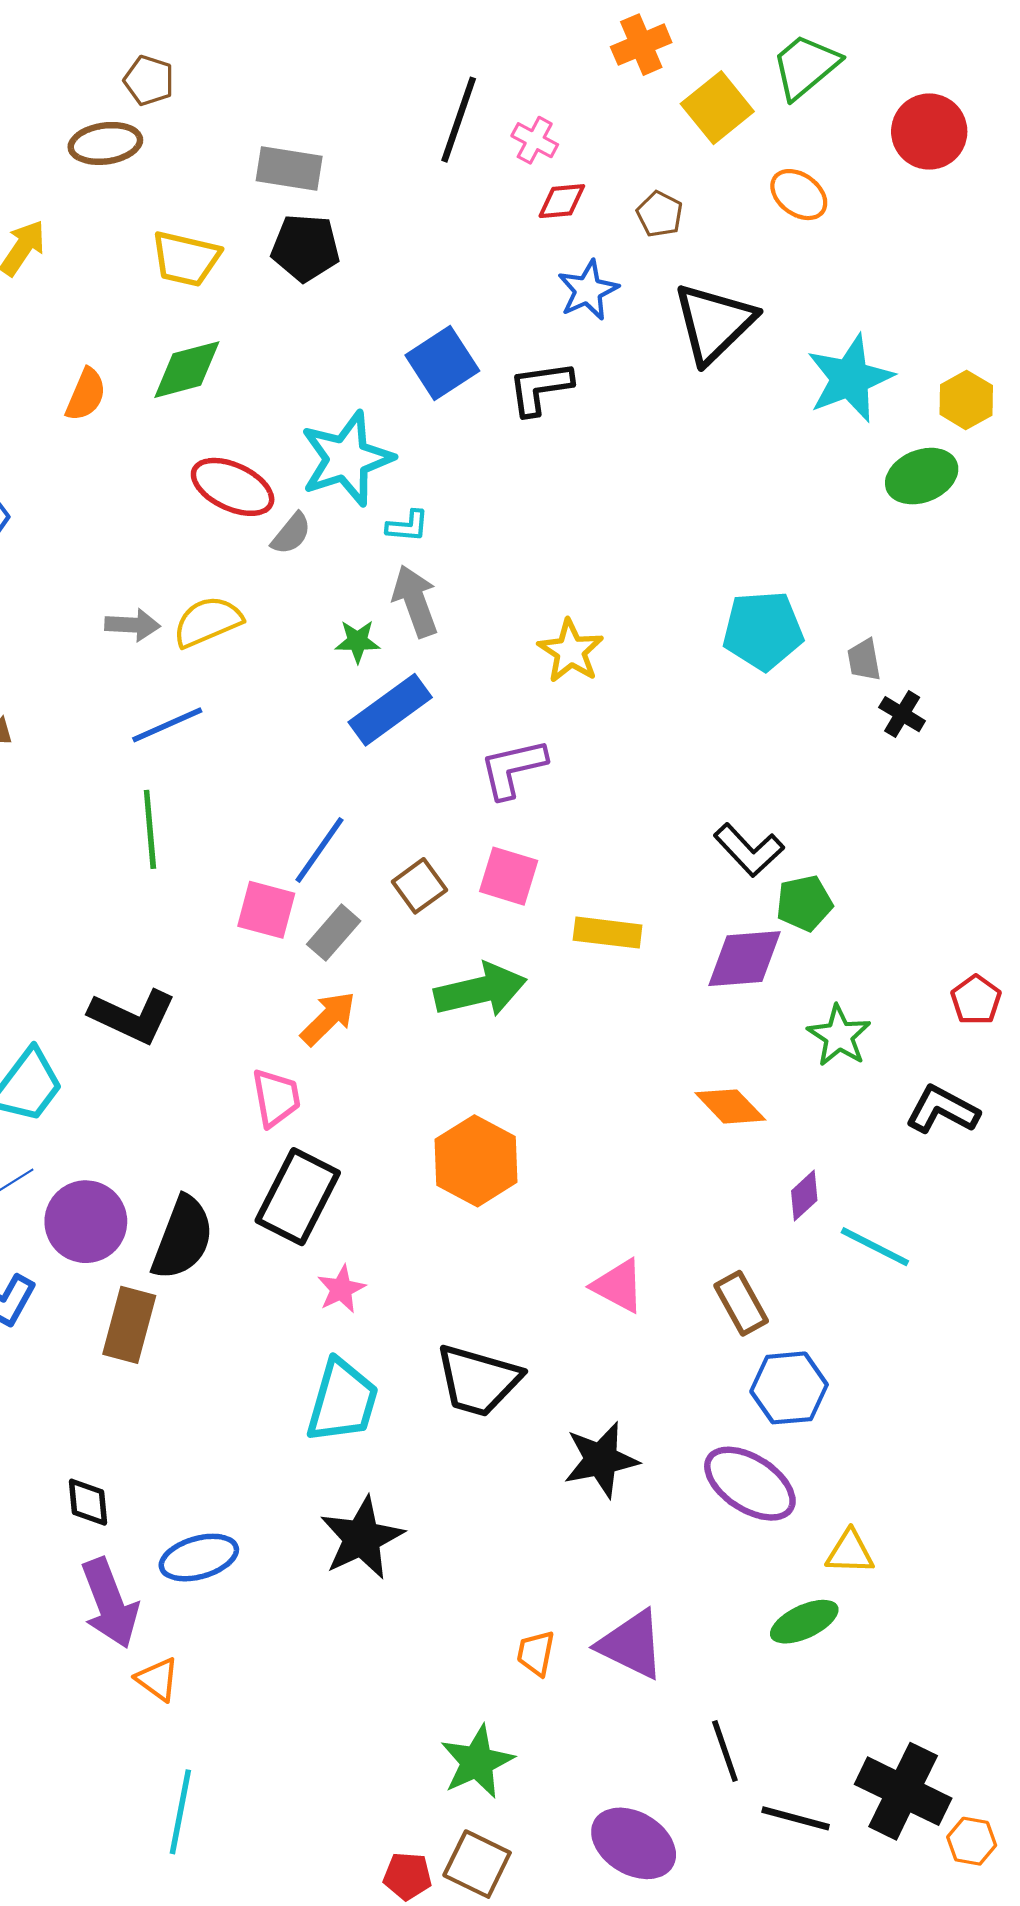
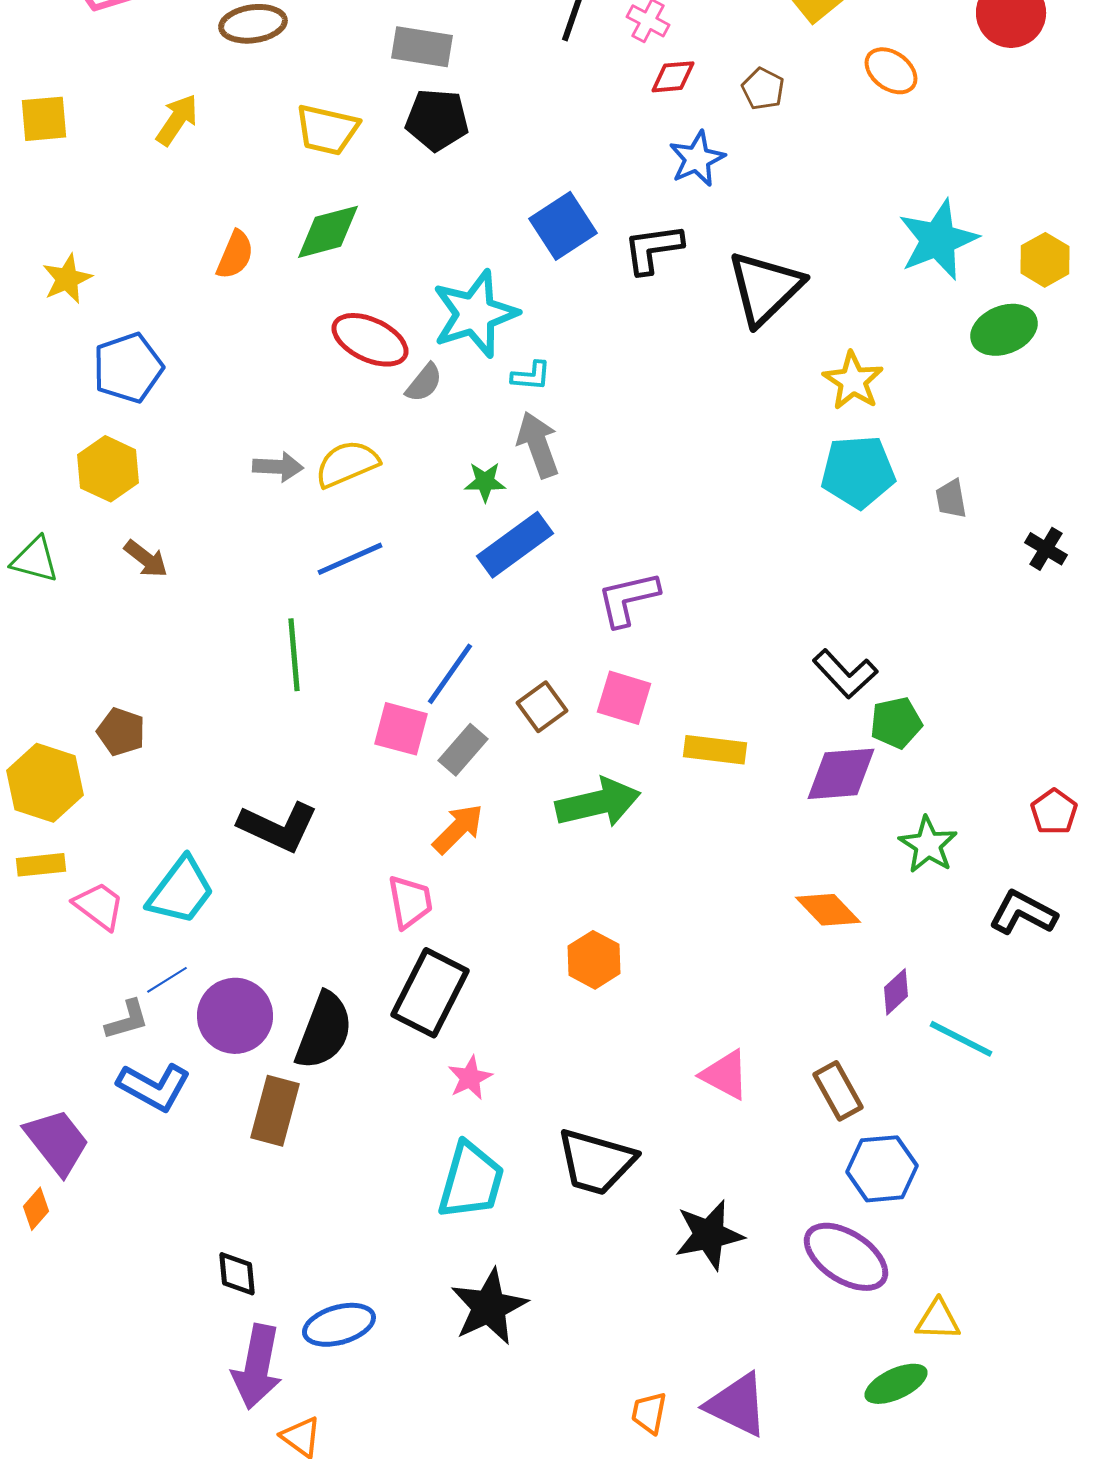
black triangle: (714, 323) -> (765, 288), moved
yellow star: (571, 651) -> (853, 381), moved
black cross: (902, 714) -> (1046, 549), moved
blue line: (167, 725) -> (350, 559), moved
orange hexagon: (476, 1161) -> (594, 960), size x0.7
purple arrow: (110, 1603) -> (257, 1367), turned 32

